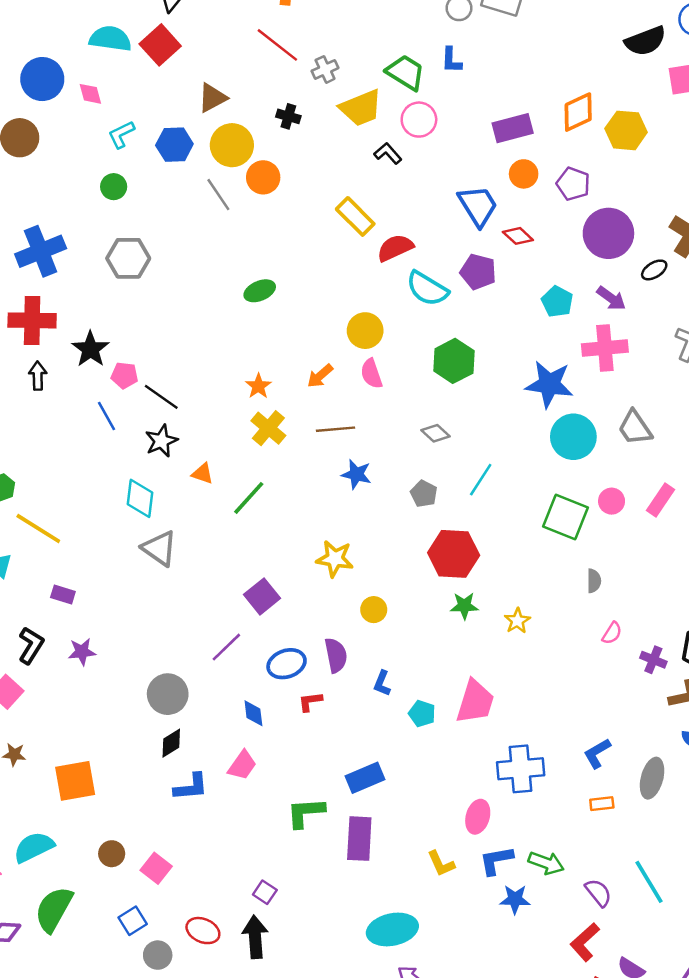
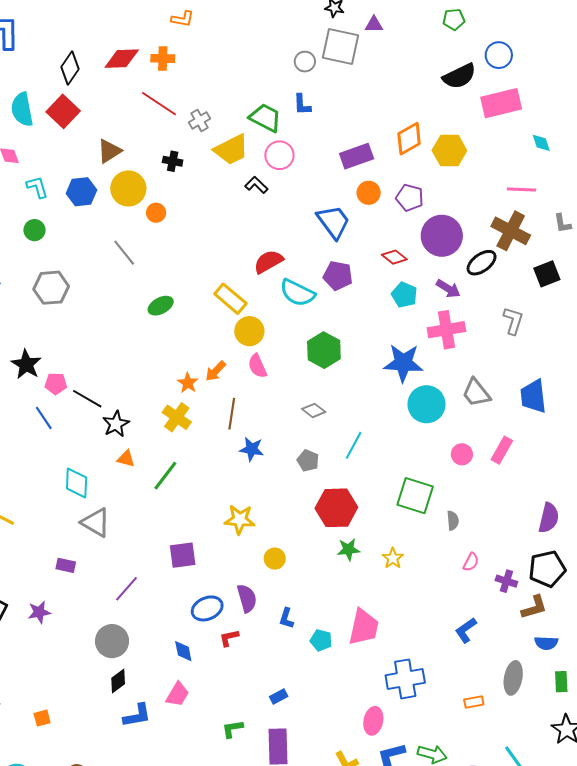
cyan semicircle: (110, 39) -> (22, 109), turned -104
cyan L-shape: (121, 135) -> (37, 187), turned 105
orange circle: (263, 177) -> (156, 213), size x0.7
gray line: (218, 195) -> (124, 253), moved
yellow rectangle: (355, 216) -> (230, 299), moved
red diamond: (518, 236) -> (394, 257), moved
black ellipse: (654, 270) -> (482, 263), size x1.4
orange star: (258, 386) -> (188, 383), moved
brown line: (336, 429) -> (232, 414), turned -72
black star: (161, 441) -> (116, 424), moved
green square: (566, 517) -> (415, 496), moved
purple rectangle: (63, 595) -> (66, 565), moved
purple square: (262, 596) -> (183, 555), turned 36
purple line: (226, 647) -> (127, 589), moved
blue L-shape: (597, 753) -> (466, 630), moved
blue rectangle: (365, 778) -> (279, 696), size x0.6
orange square: (75, 781) -> (42, 718), size x0.5
green L-shape: (306, 813) -> (232, 729), size x0.7

